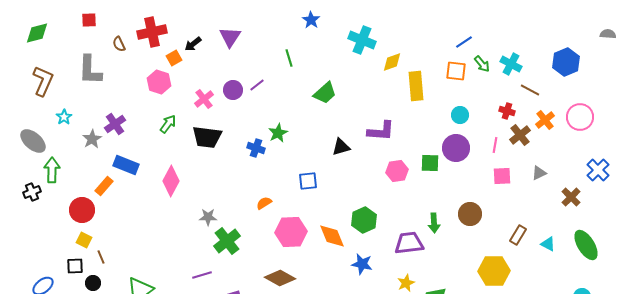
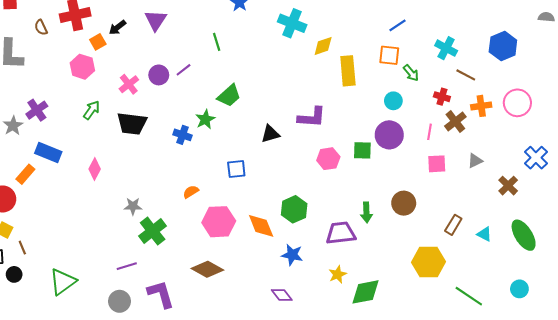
green arrow: (482, 64) -> (411, 73), moved
green trapezoid: (325, 93) -> (229, 96), moved
orange cross: (545, 120) -> (481, 106), turned 30
pink diamond: (171, 181) -> (95, 169), size x0.7

